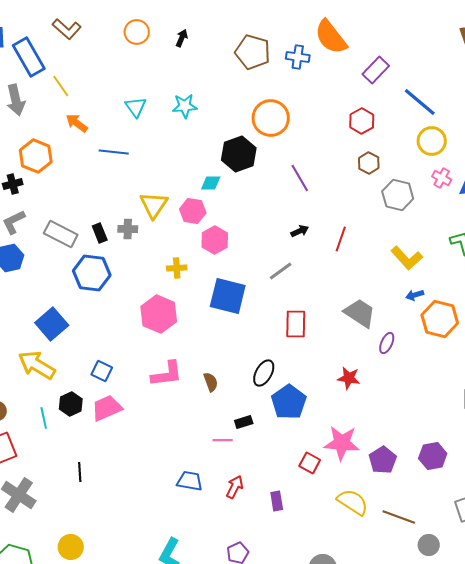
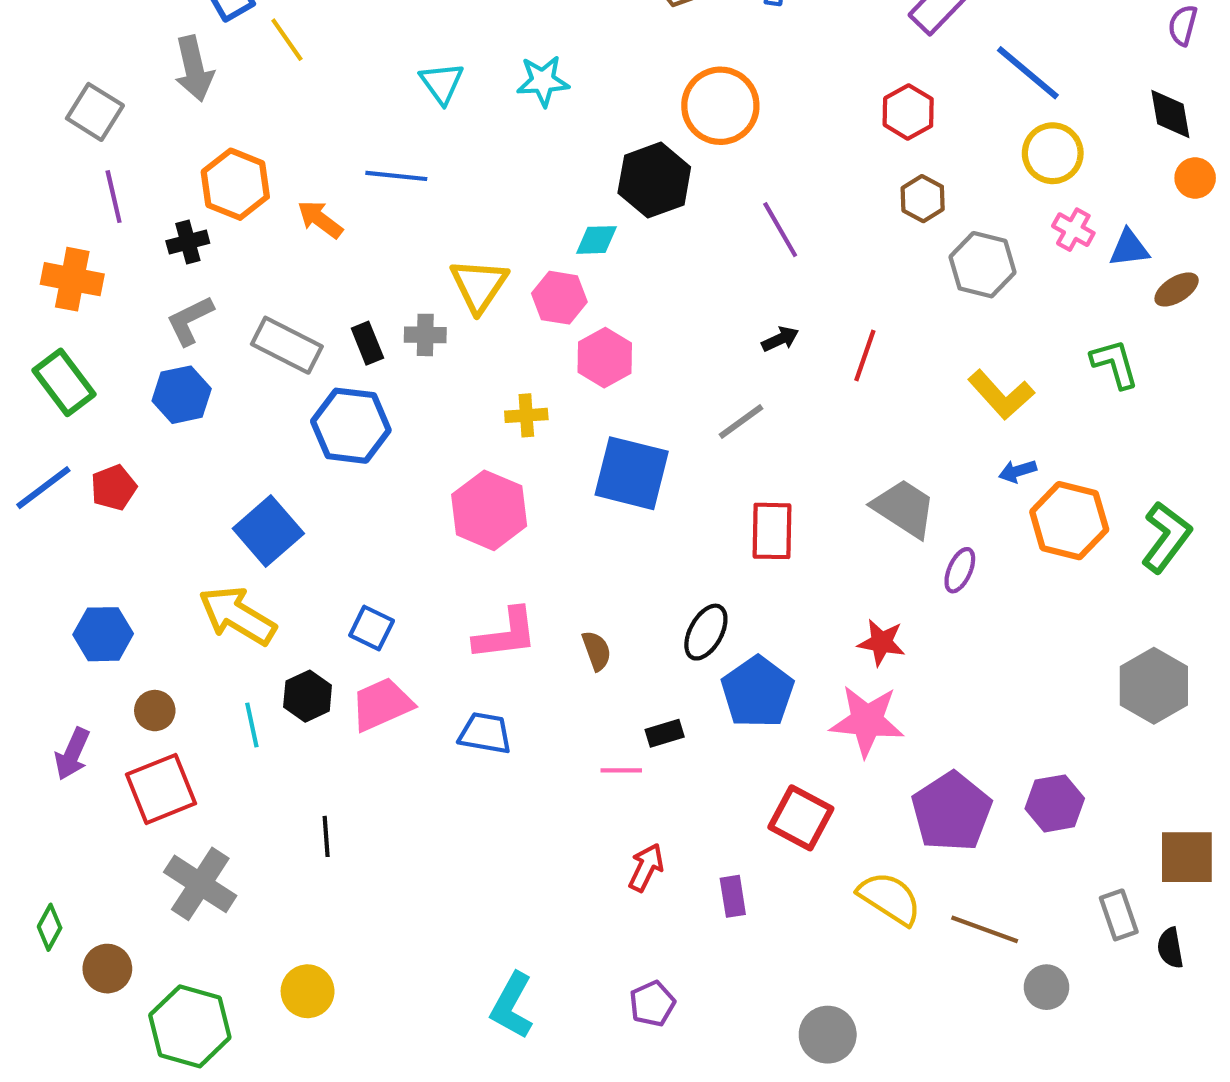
orange arrow: (77, 123) -> (320, 219), moved
pink star: (342, 443) -> (867, 721), moved
purple pentagon: (383, 460) -> (952, 812), size x1.4
red square: (310, 463) -> (801, 818), size x1.4
blue trapezoid: (190, 481) -> (485, 733), moved

